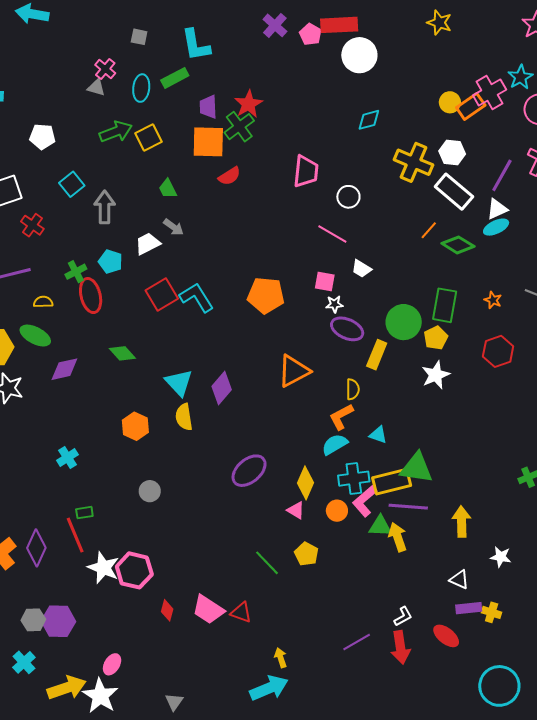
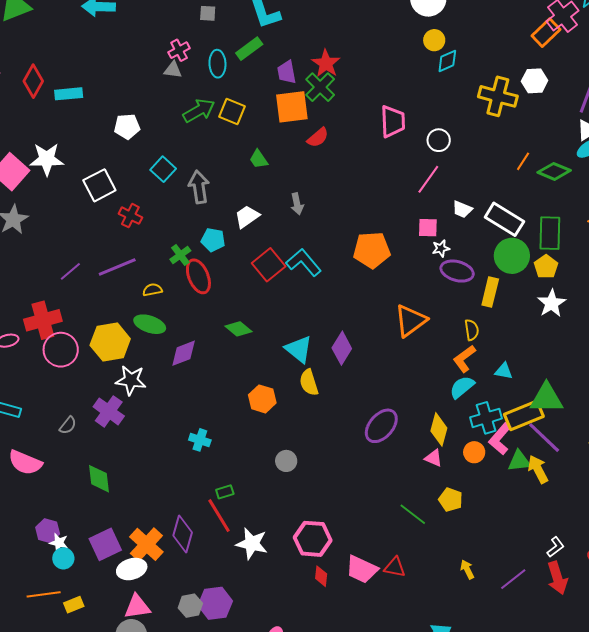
pink cross: (105, 69) -> (179, 50), turned 30
yellow circle: (450, 102) -> (434, 40), moved
yellow square: (148, 138) -> (232, 111), turned -32
white rectangle: (454, 192) -> (504, 219), moved
gray arrow: (174, 227) -> (297, 204), moved, turned 50
pink line: (332, 234) -> (428, 179), turned -76
cyan cross: (67, 458) -> (200, 440), turned -30
purple line: (408, 507) -> (544, 438), turned 48
pink hexagon: (134, 570) -> (313, 539), moved
yellow arrow: (281, 658) -> (467, 569), moved

